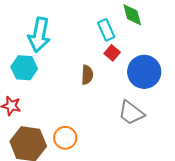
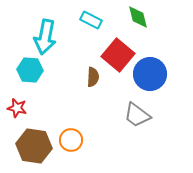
cyan rectangle: (106, 30) -> (91, 20), moved, turned -40
red square: (112, 53) -> (118, 55), size x2.0

